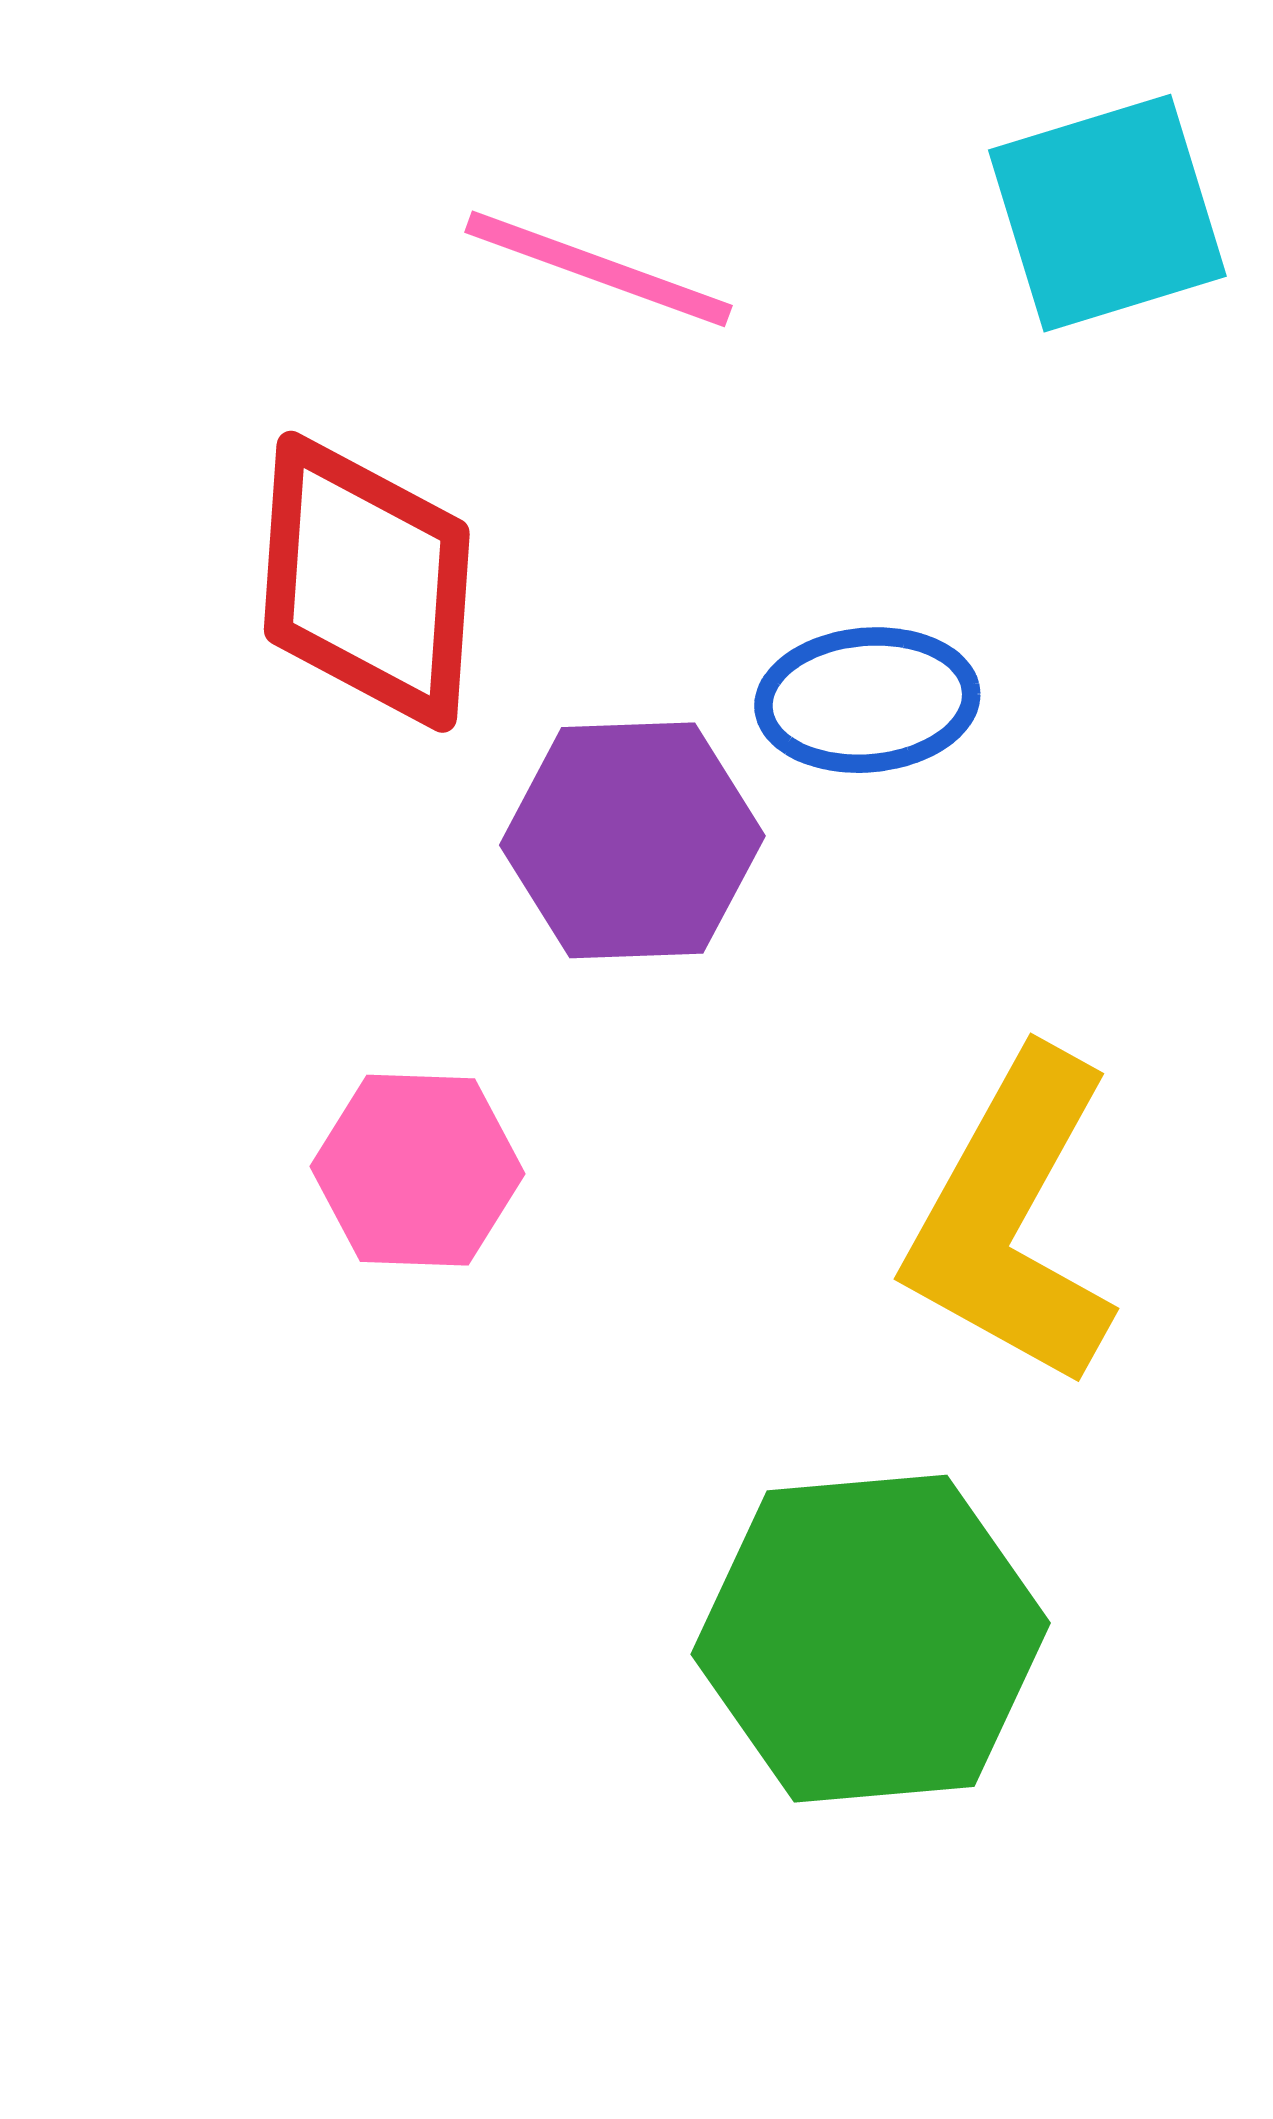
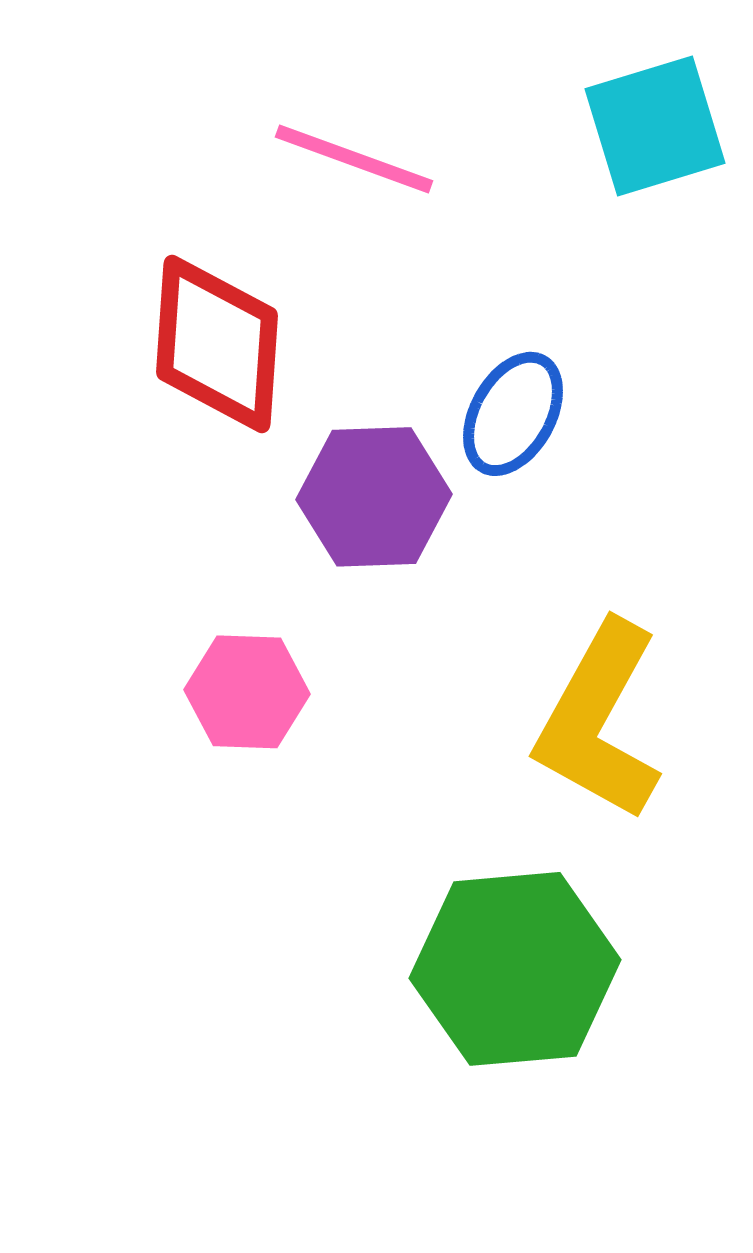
blue ellipse: (867, 700) -> (513, 414), turned -56

